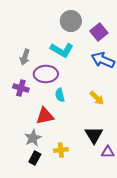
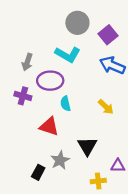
red triangle: (45, 116) -> (49, 126), turned 30
black triangle: (94, 135) -> (87, 146), moved
gray star: (33, 138) -> (60, 160), moved
yellow cross: (61, 150) -> (98, 181), moved

